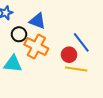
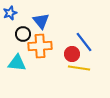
blue triangle: (37, 21) -> (41, 21), turned 30
orange cross: (36, 47) -> (40, 46), turned -30

